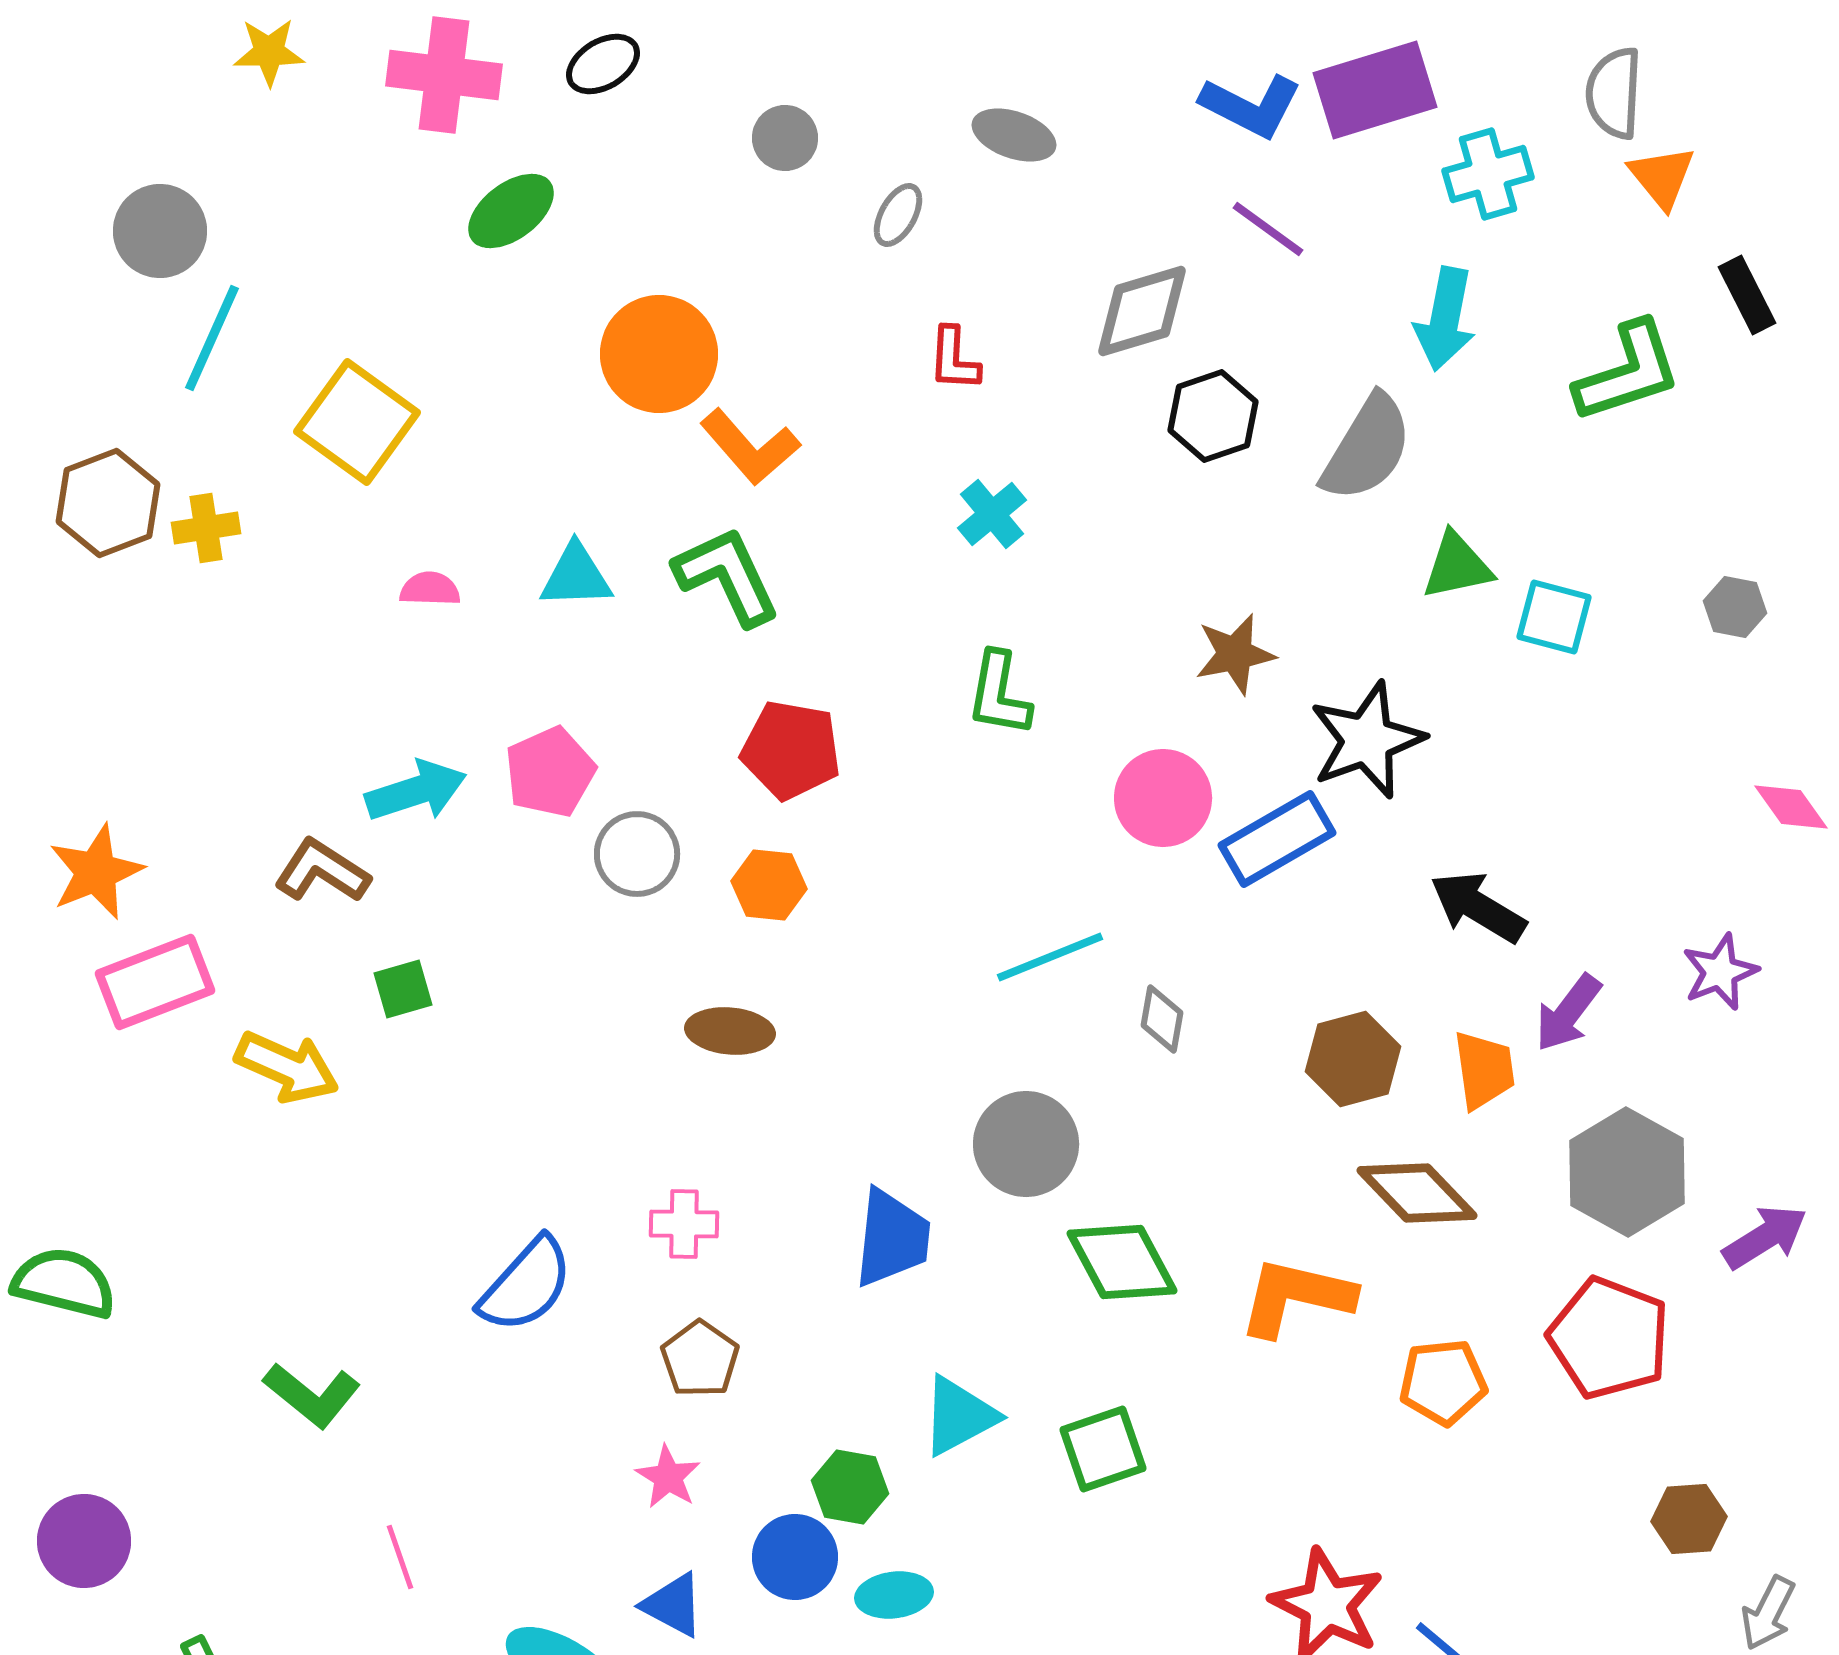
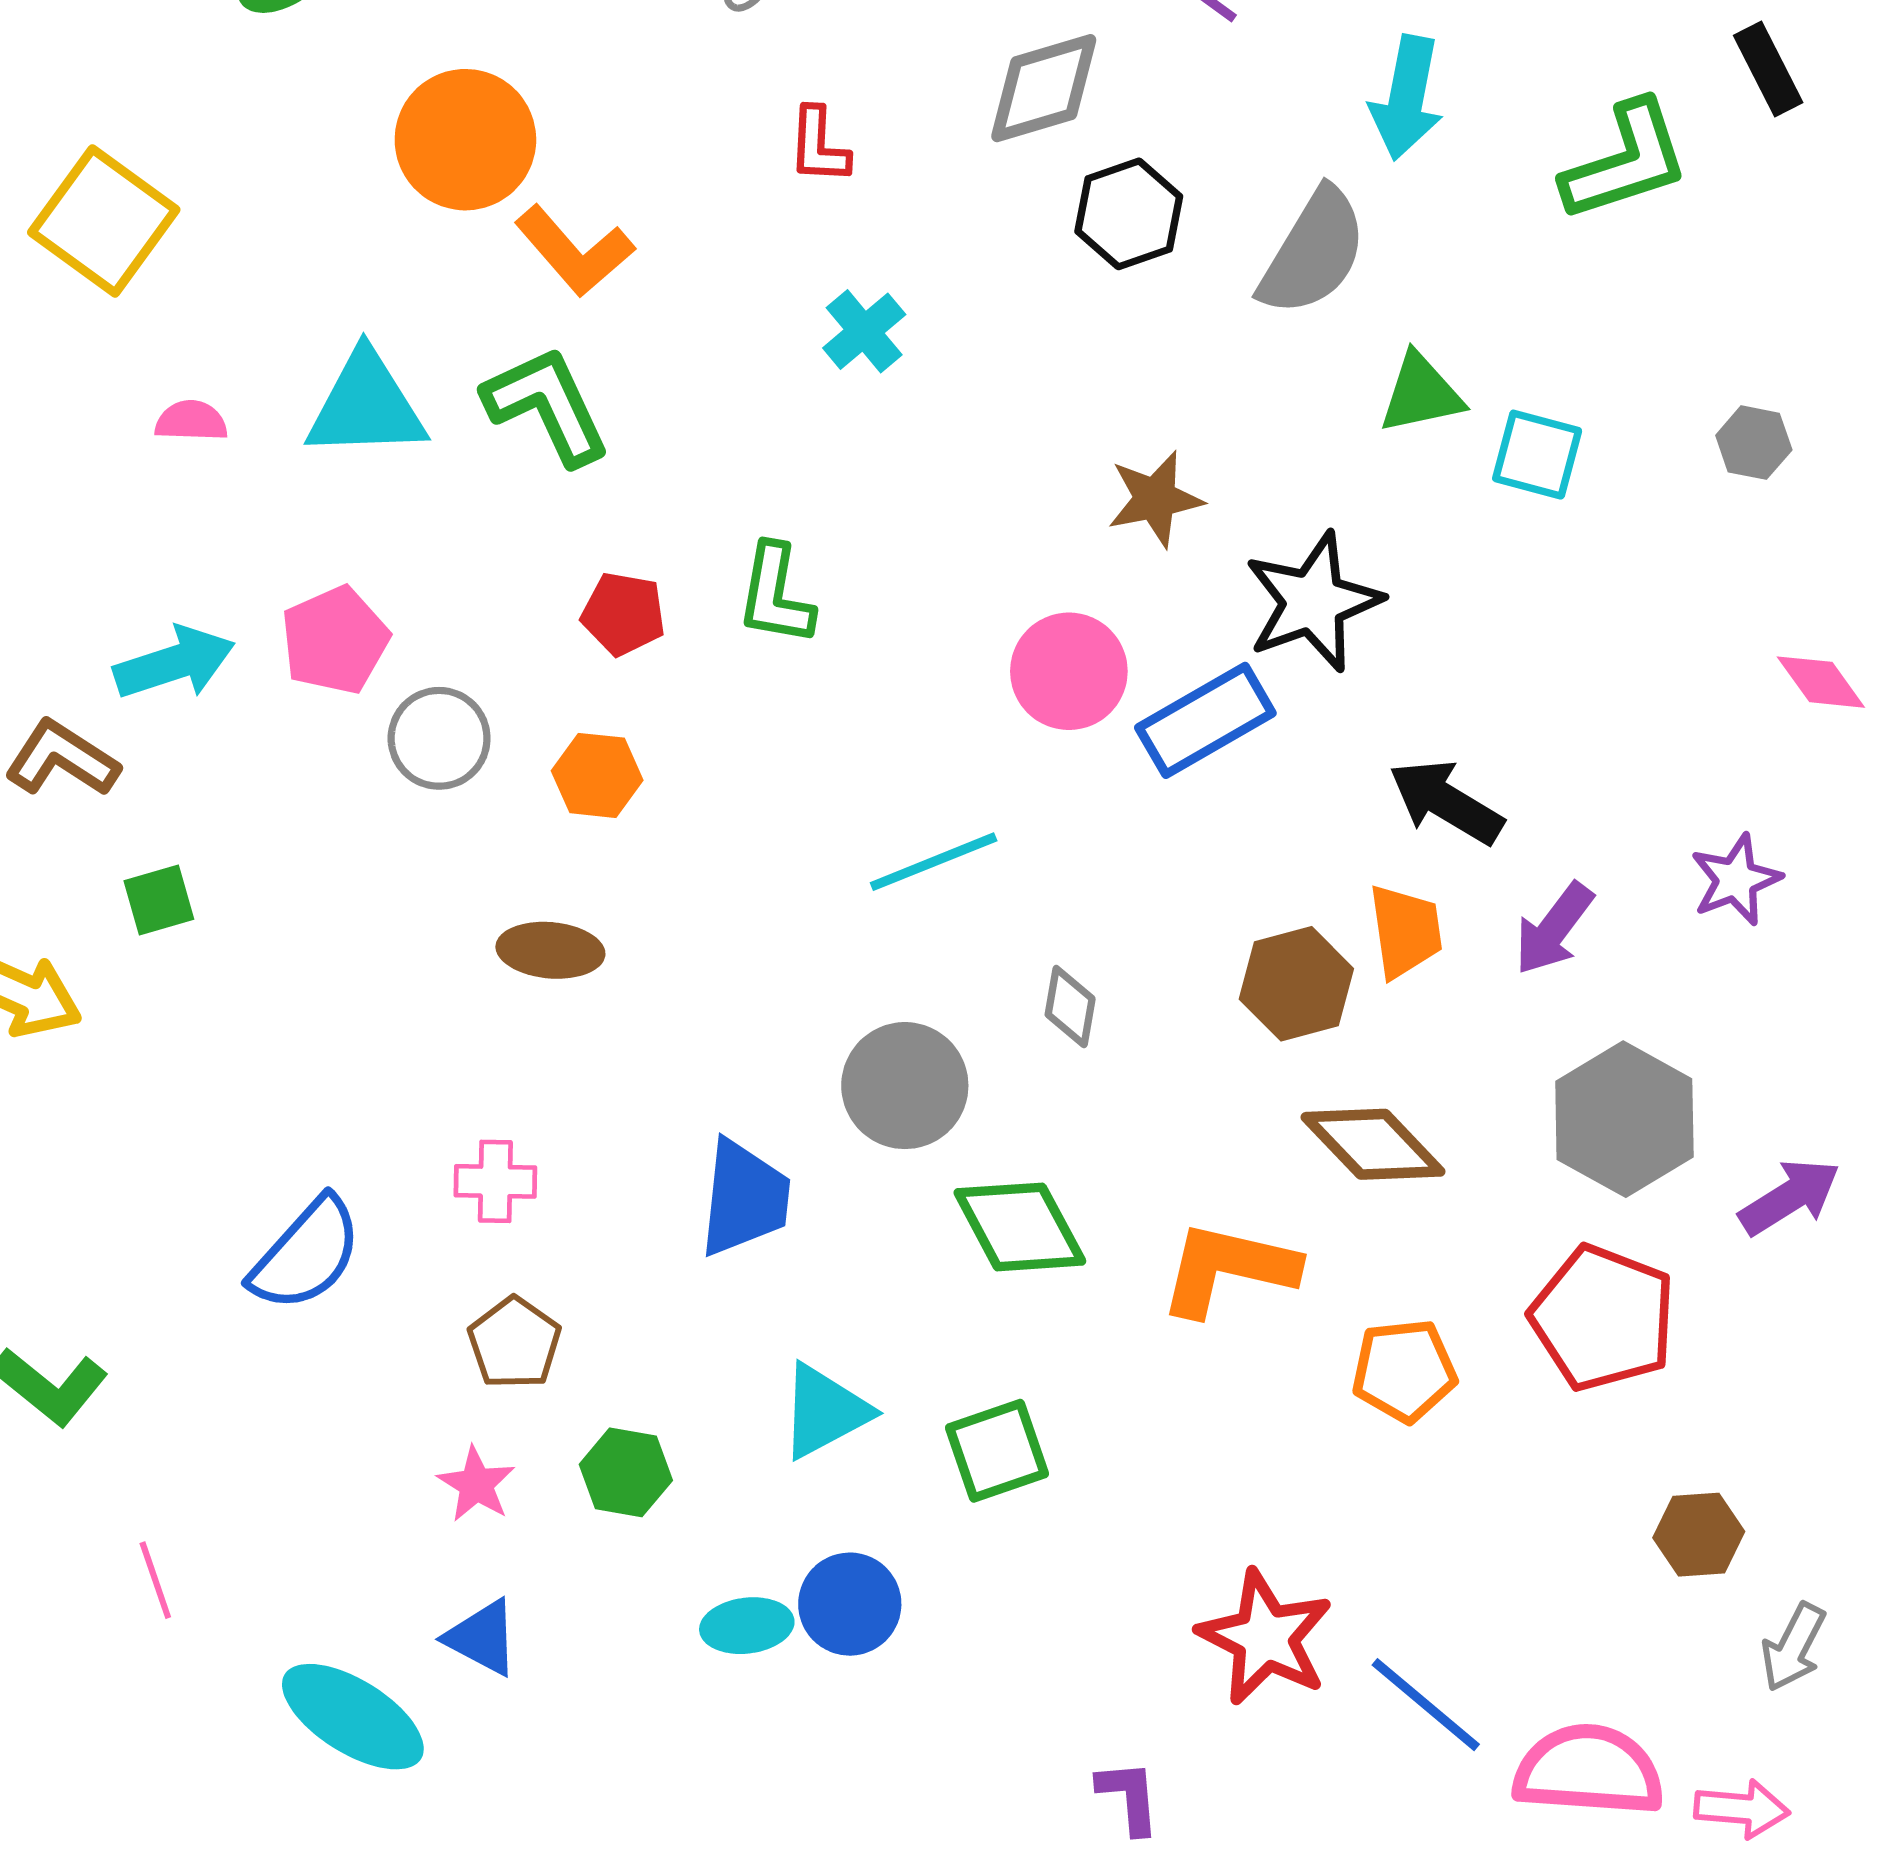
cyan triangle: (576, 576) -> (366, 405), size x1.4
green L-shape: (999, 694) -> (776, 595), moved
red pentagon: (791, 750) -> (623, 614), size x0.7
gray diamond: (1162, 1019) -> (1070, 1007), moved
orange trapezoid: (1484, 1070) -> (1405, 931), moved
green hexagon: (850, 1487) -> (626, 1472), moved
blue circle: (795, 1557) -> (850, 1604), moved

